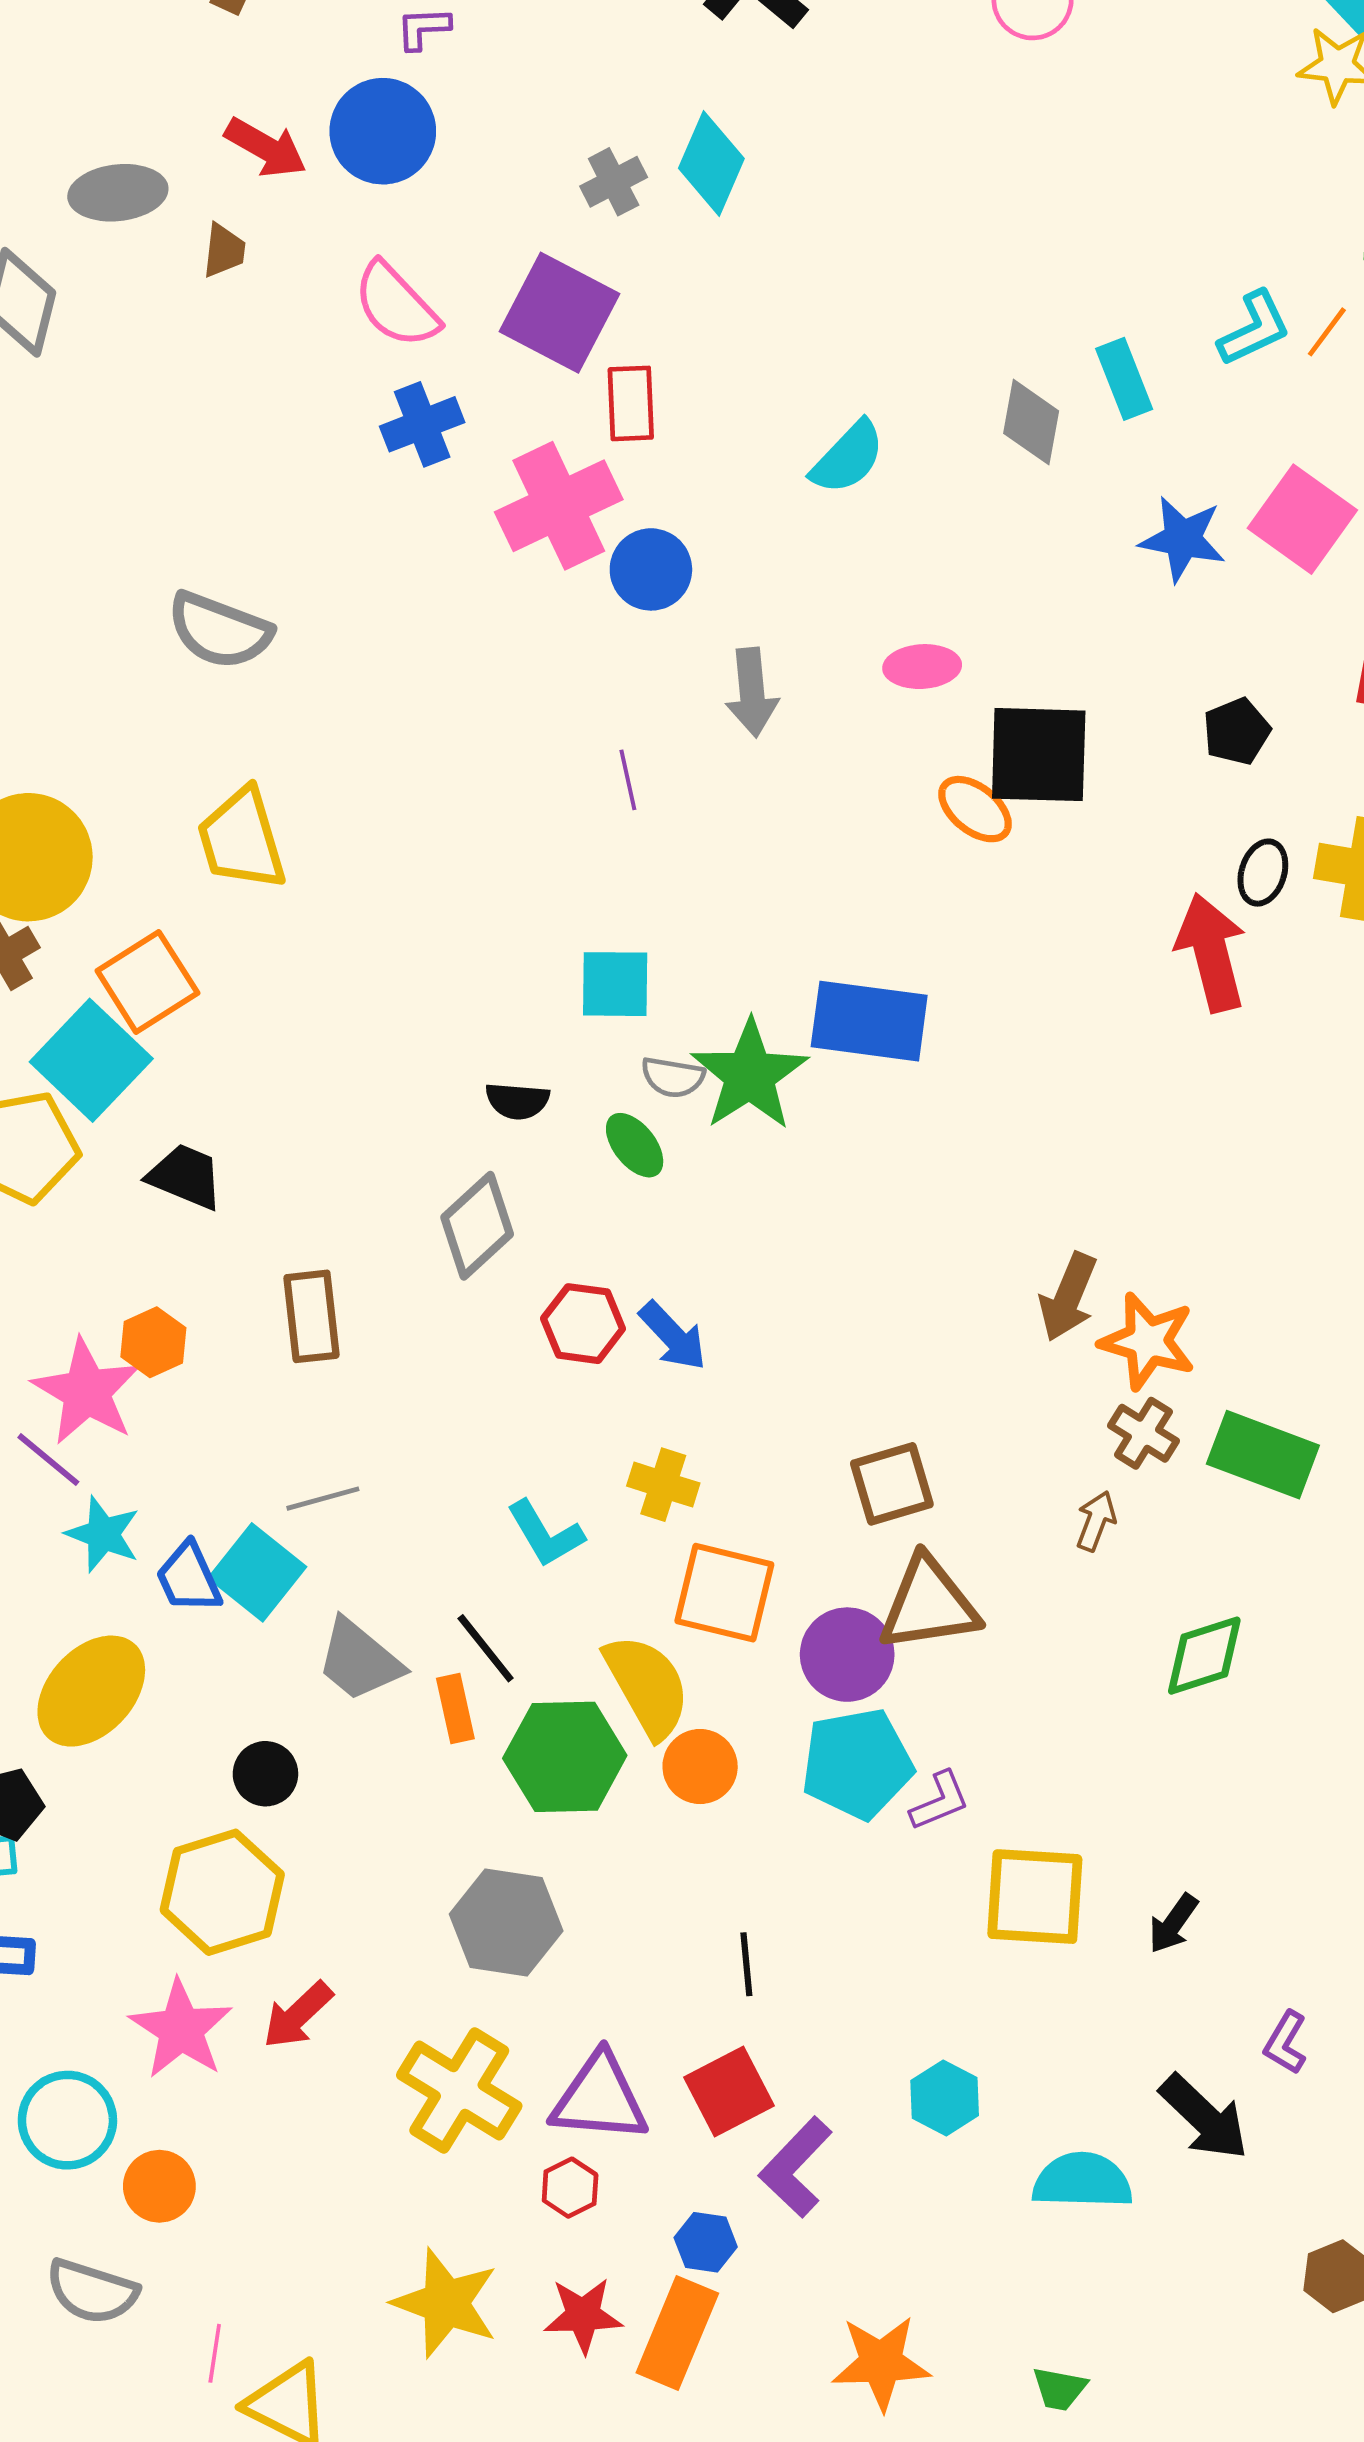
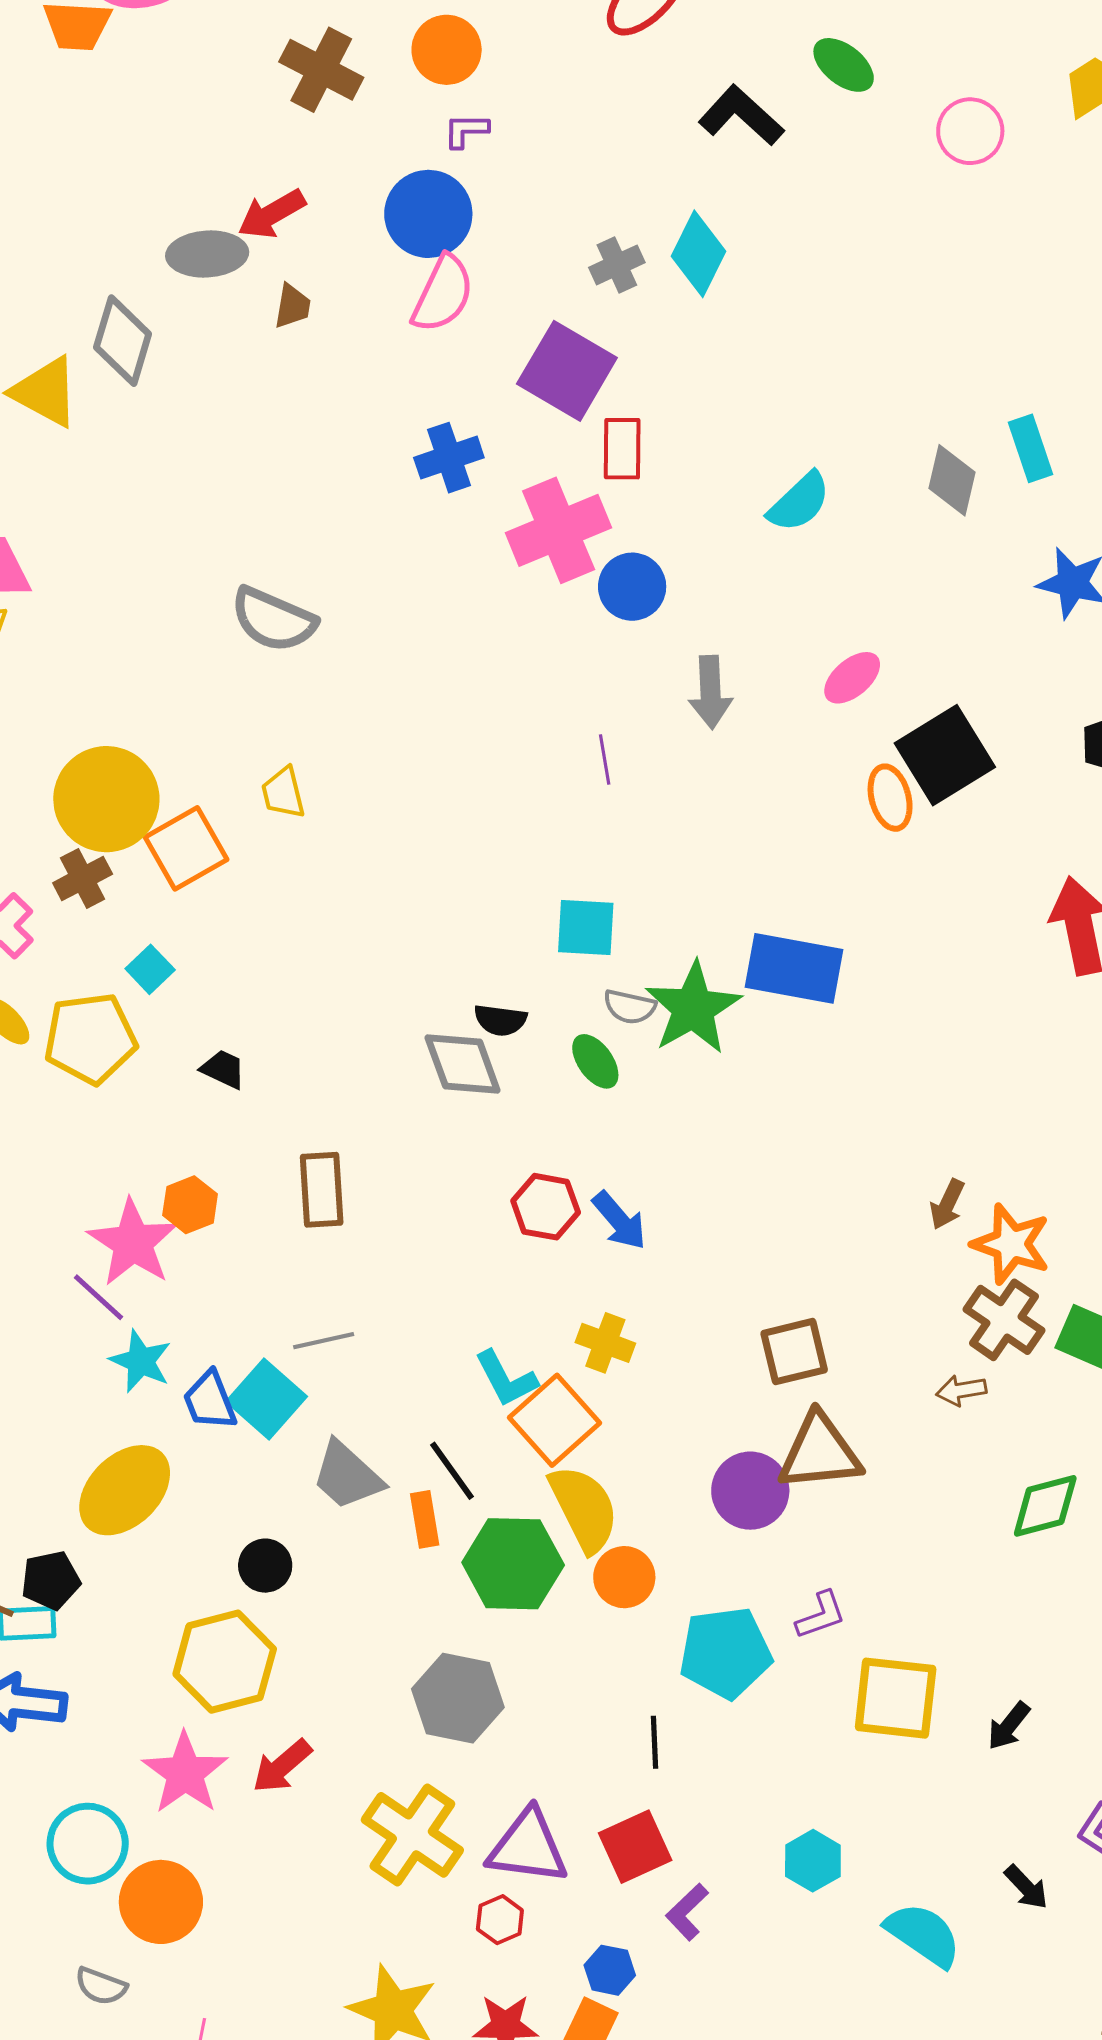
red arrow: (266, 148) -> (272, 214), moved, turned 118
pink semicircle: (396, 305) -> (443, 294), moved, turned -114
pink ellipse: (922, 667) -> (852, 678), turned -40
black square: (1039, 755) -> (945, 755), turned -36
orange ellipse: (975, 809) -> (890, 798), turned 34
yellow trapezoid: (242, 839) -> (283, 793), size x0.6
orange square: (147, 982) -> (186, 848), moved
cyan square: (91, 1060) -> (150, 969), size x0.5
black trapezoid: (185, 1176) -> (223, 1069), size x0.7
gray diamond: (477, 1226) -> (463, 1064), moved, turned -70
brown arrow: (1068, 1297) -> (947, 1204), size x0.7
brown cross: (1143, 1433) -> (1004, 1320), size x1.4
brown arrow: (1096, 1521) -> (961, 1390), turned -123
orange square: (724, 1593) -> (554, 1420), moved, turned 32
cyan pentagon: (857, 1764) -> (725, 1653), moved
black arrow: (1204, 2117) -> (1026, 1887), size x0.6
purple L-shape: (796, 2167) -> (687, 1912), size x0.7
cyan semicircle: (1082, 2181) -> (923, 1935), turned 30
orange circle: (159, 2186) -> (161, 1902), size x1.4
gray semicircle: (92, 2291) -> (101, 1986), size x0.7

